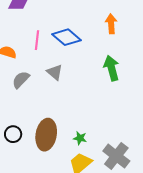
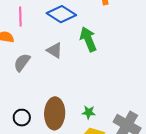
pink line: (37, 40) -> (20, 16), moved
green arrow: (111, 68) -> (88, 39), moved

